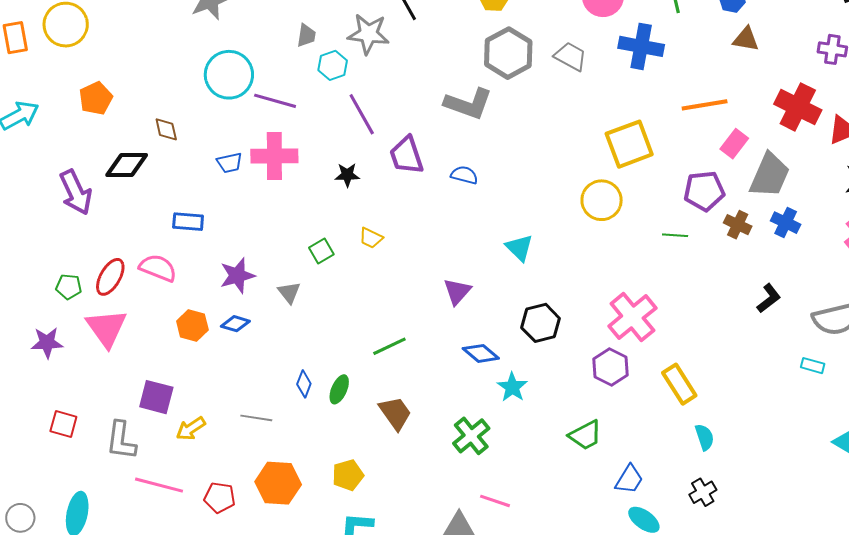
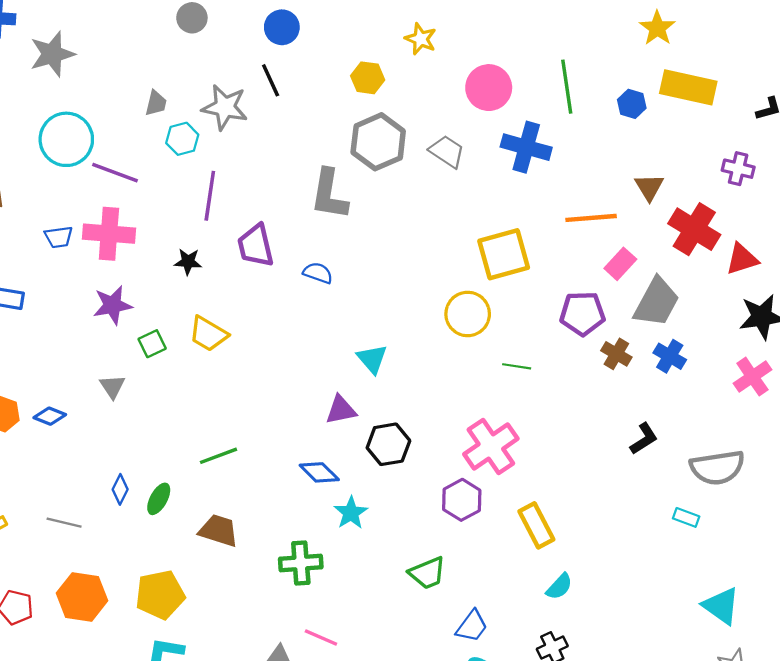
brown triangle: (746, 39) -> (649, 187), moved, turned 44
gray L-shape: (468, 104) -> (329, 194), turned 75
purple line: (362, 114) -> (210, 196), turned 33
green line: (675, 235) -> (517, 366), moved
yellow trapezoid: (371, 238) -> (208, 334), size x1.5
purple star: (237, 276) -> (113, 305), moved
purple triangle: (457, 291) -> (341, 410), moved, turned 32
brown trapezoid: (395, 413) -> (219, 530), turned -42
green cross: (471, 436) -> (301, 563), turned 30
cyan semicircle: (705, 437) -> (559, 587), turned 56
yellow pentagon: (348, 475) -> (160, 595), size x1.4

